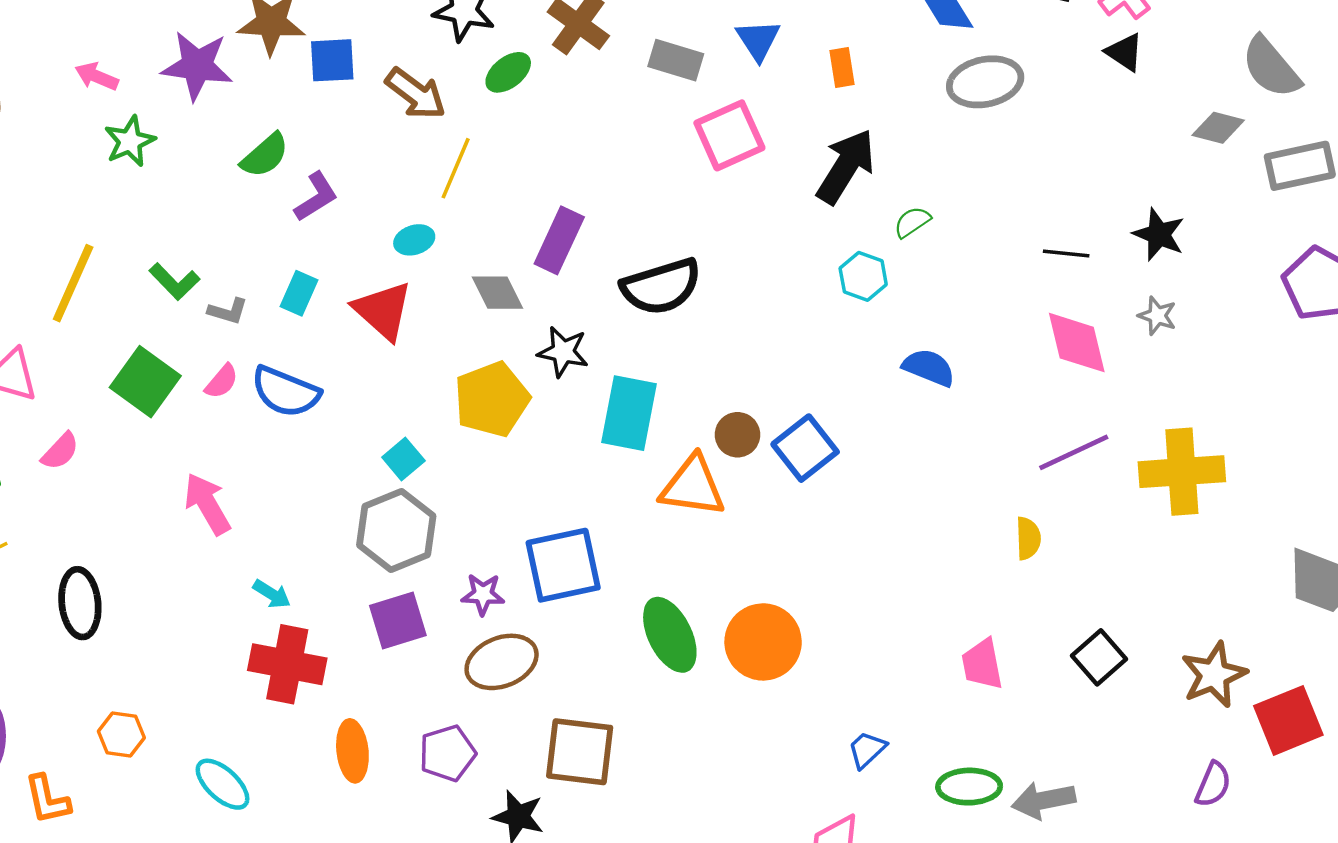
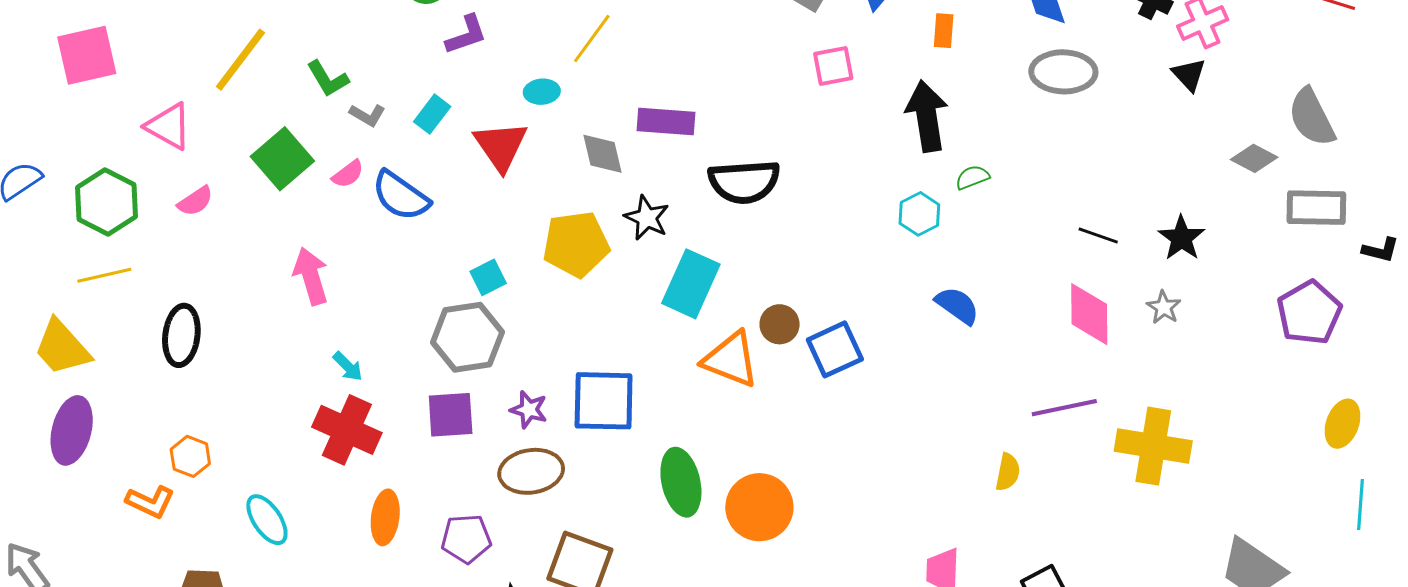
pink square: (729, 135) -> (833, 66), size x0.7
black arrow: (846, 166) -> (927, 116), turned -54
purple rectangle: (559, 240) -> (666, 121), turned 56
orange L-shape: (47, 799) -> (150, 502), moved, turned -66

